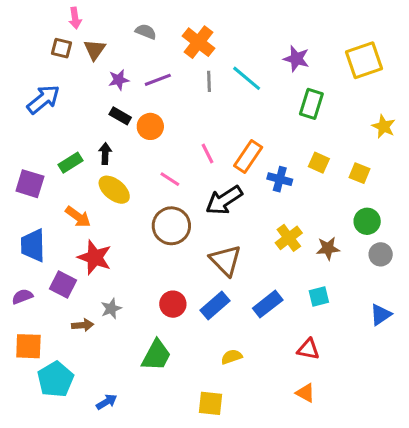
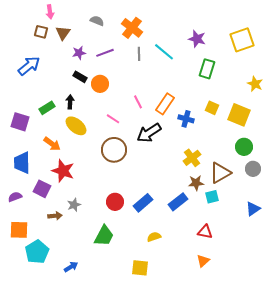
yellow square: (360, 173) -> (239, 115), size x1.6
brown star: (328, 248) -> (196, 183), moved
brown triangle: (226, 260) -> (220, 173), moved, turned 45
orange triangle: (305, 393) -> (203, 261), turned 48

